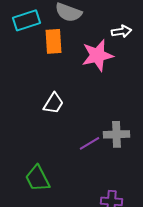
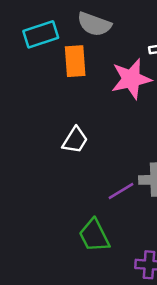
green trapezoid: (38, 178) -> (94, 236), moved

